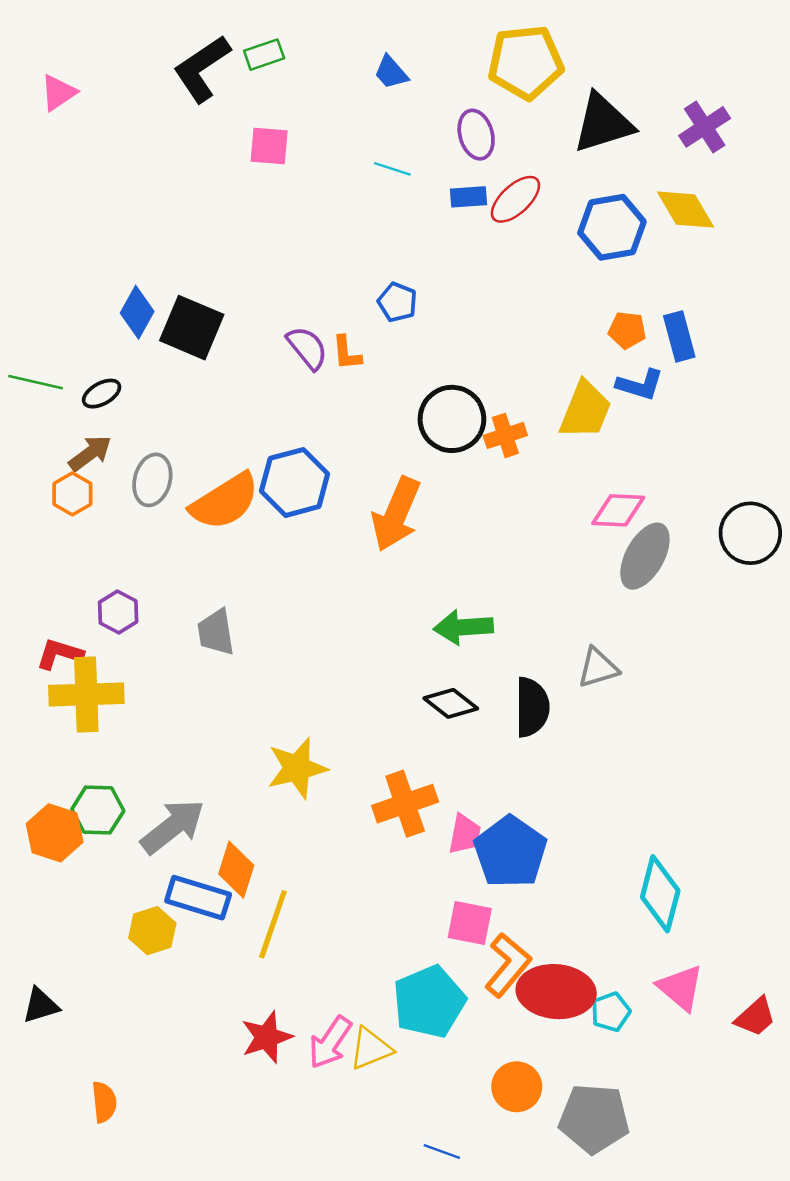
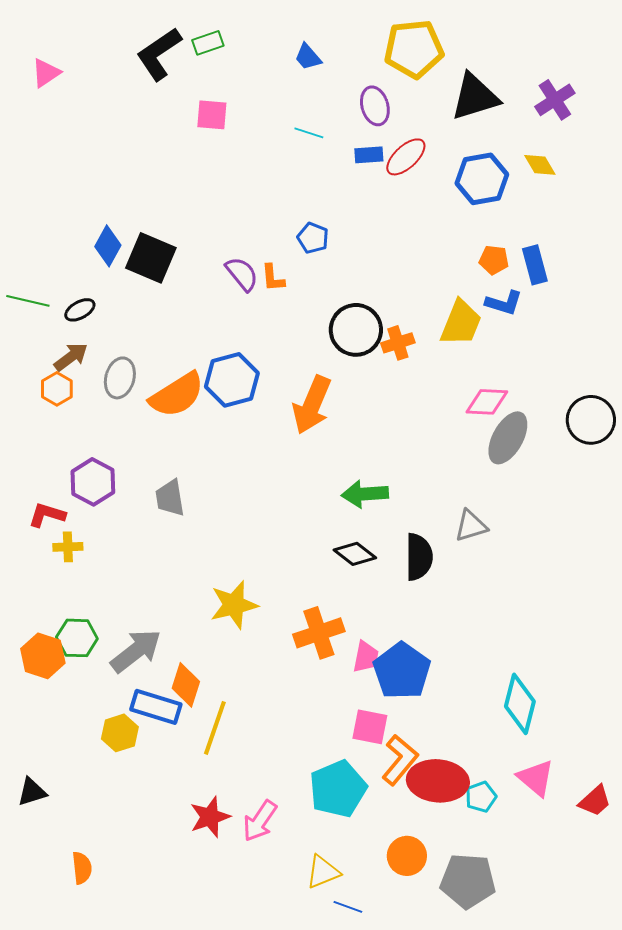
yellow diamond: (686, 209) -> (540, 165), size x0.7
purple hexagon: (118, 612) -> (93, 482), size x1.4
yellow cross: (86, 694) -> (68, 547), size x0.5
yellow triangle: (371, 1049) -> (323, 872), moved

